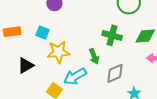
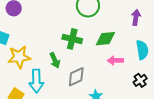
cyan arrow: (75, 76) -> (36, 81), turned -60

